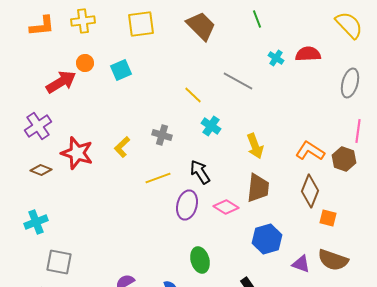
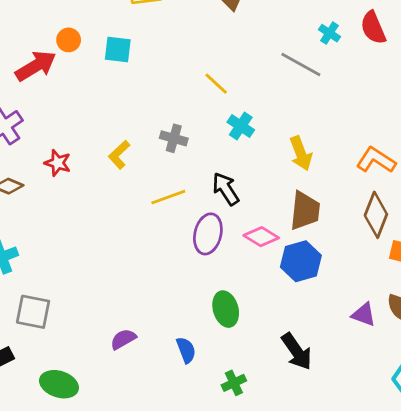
red semicircle: (308, 54) -> (373, 28), turned -110
cyan square: (121, 70) -> (118, 50), turned 30
gray line: (238, 81) -> (301, 65), moved
red star: (77, 153) -> (58, 163), size x0.6
blue hexagon: (267, 239) -> (301, 261), moved

